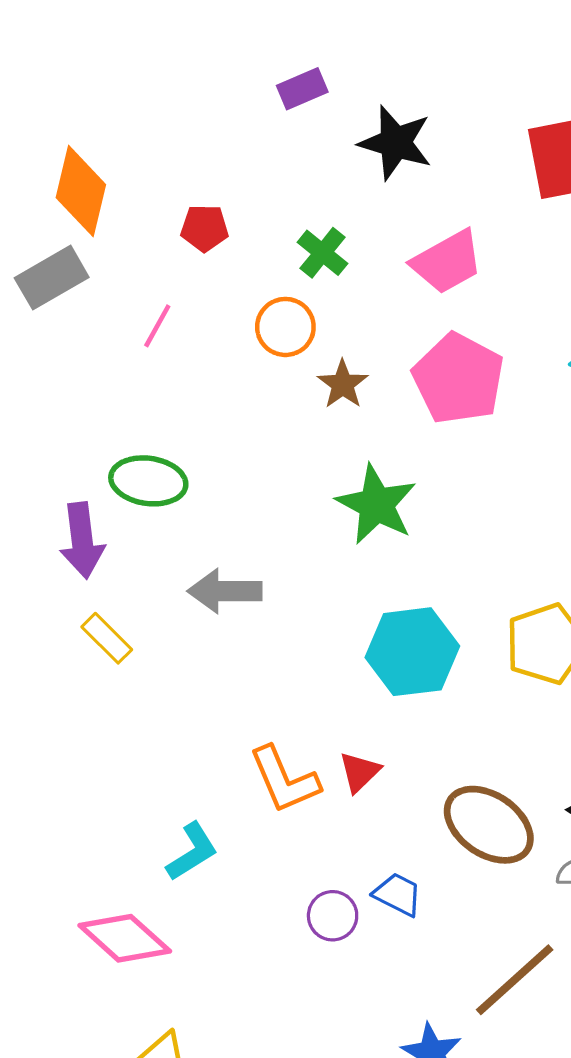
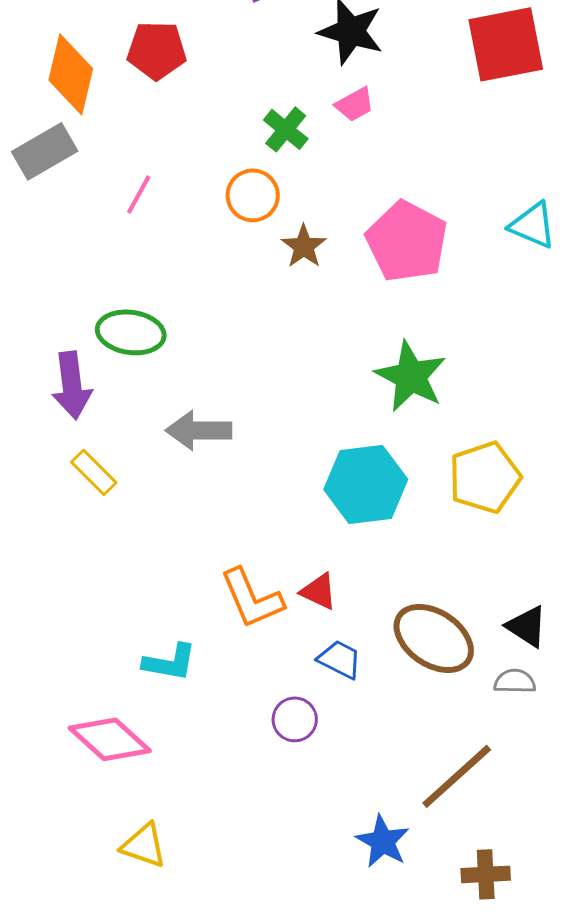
red pentagon: (204, 228) -> (157, 50), moved, size x1.4
pink trapezoid: (447, 262) -> (355, 104), moved, size x0.6
green star: (376, 504) -> (411, 376), moved
red triangle: (360, 772) -> (319, 591), turned -51
cyan L-shape: (192, 852) -> (170, 662), turned 42
blue trapezoid: (398, 894) -> (340, 659), moved

